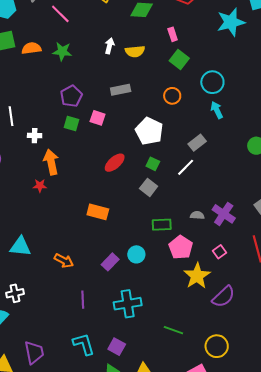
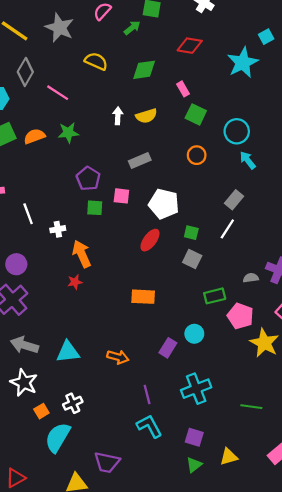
white pentagon: (149, 131) -> (164, 204), moved
cyan L-shape: (84, 344) -> (149, 426), moved
purple trapezoid: (34, 352) -> (107, 462), turned 125

